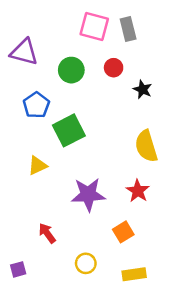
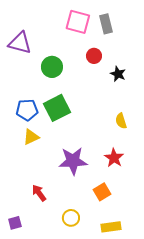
green circle: (71, 70) -> (52, 67), moved
blue pentagon: (36, 105) -> (27, 110), moved, turned 30
yellow semicircle: (146, 146) -> (121, 121), size x0.6

